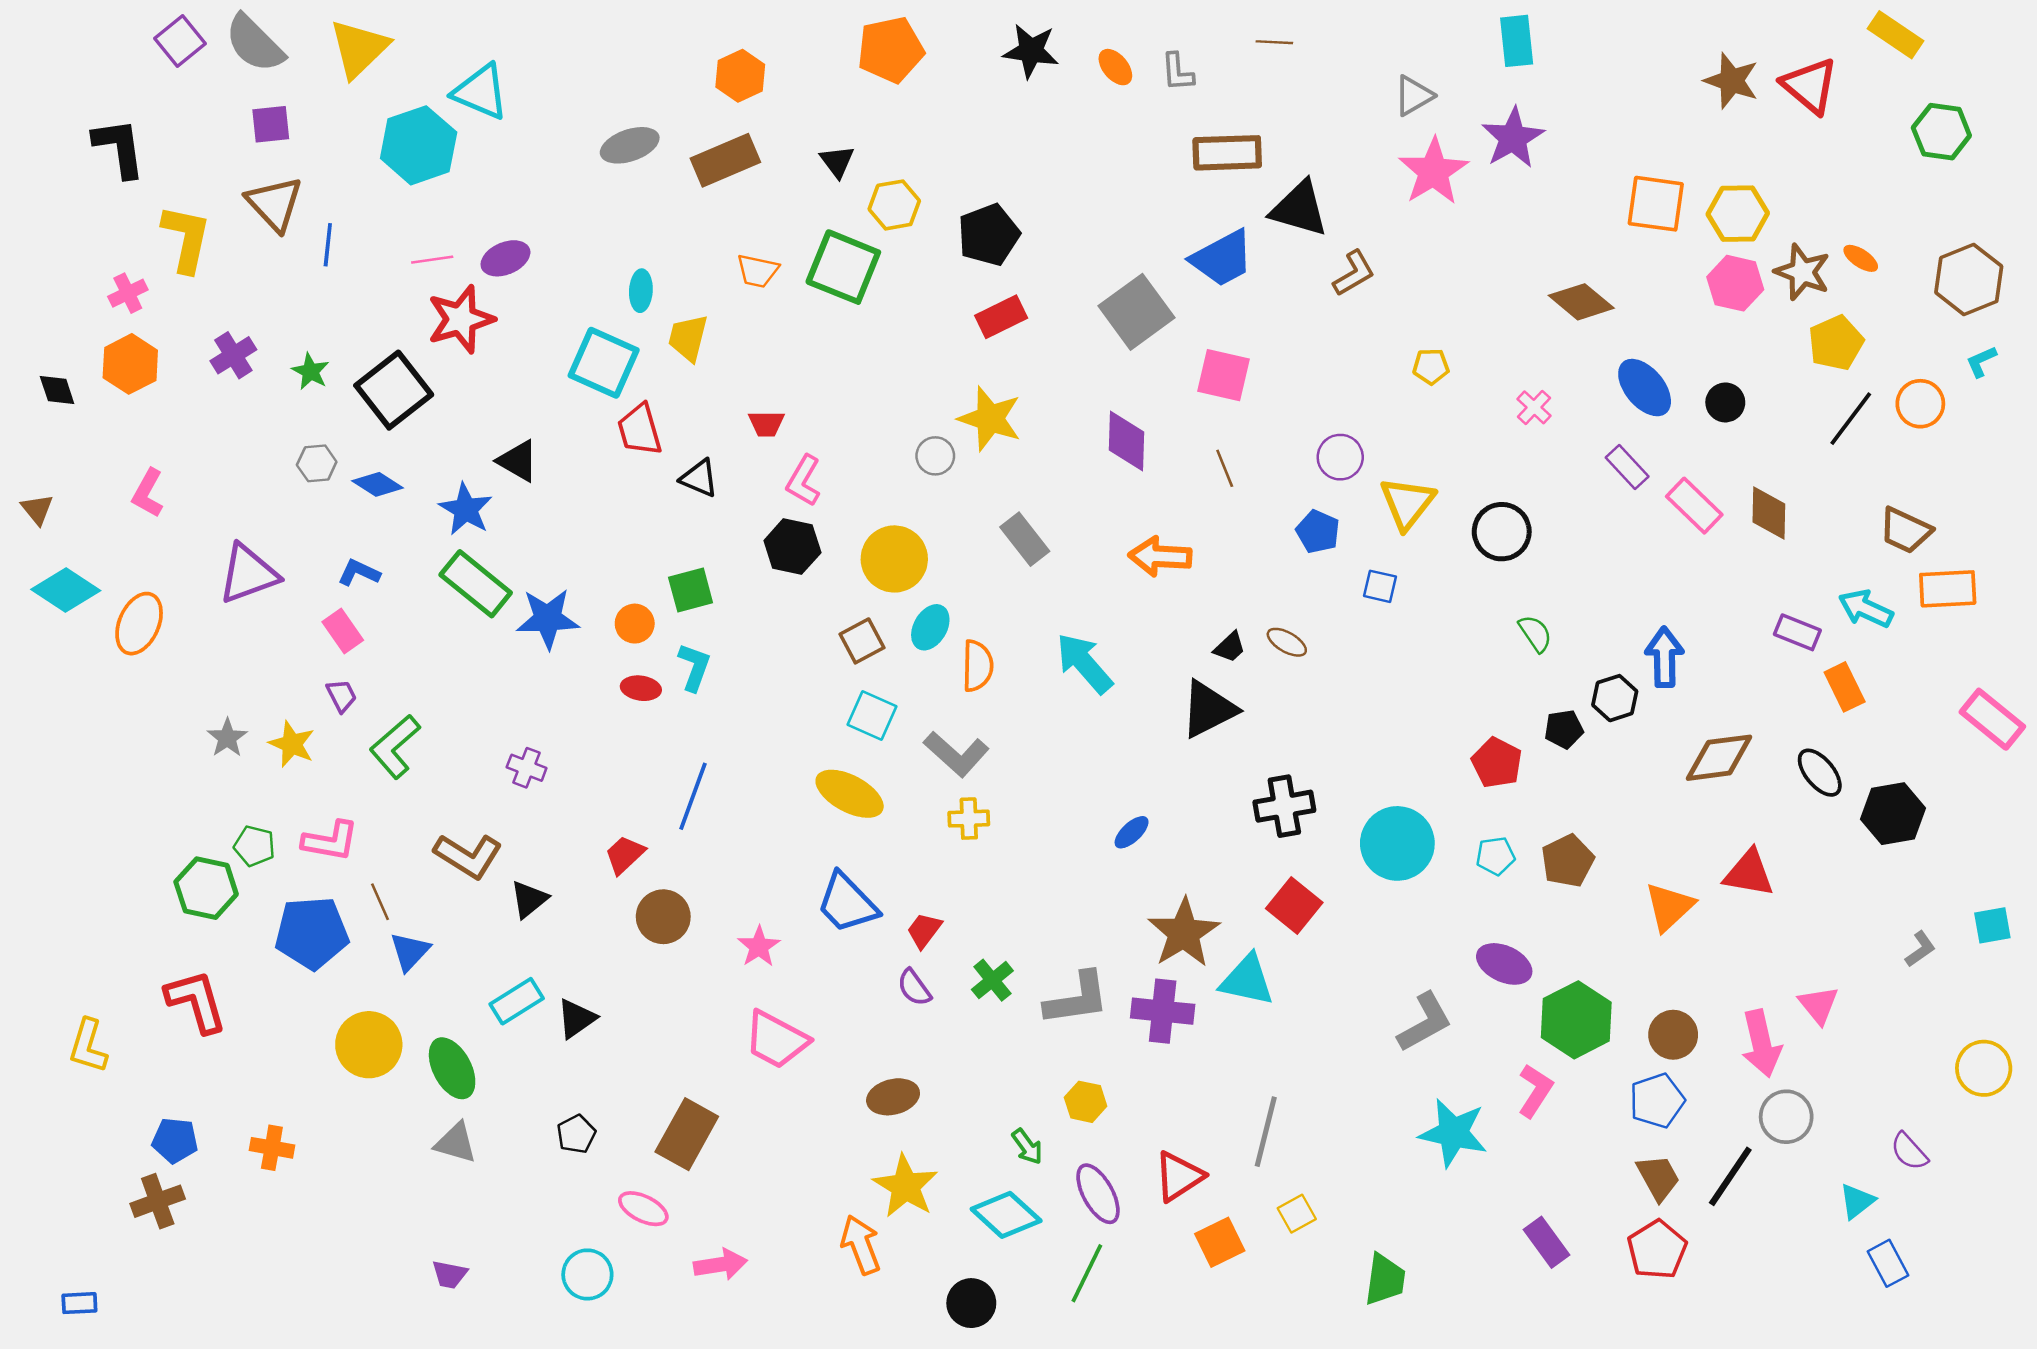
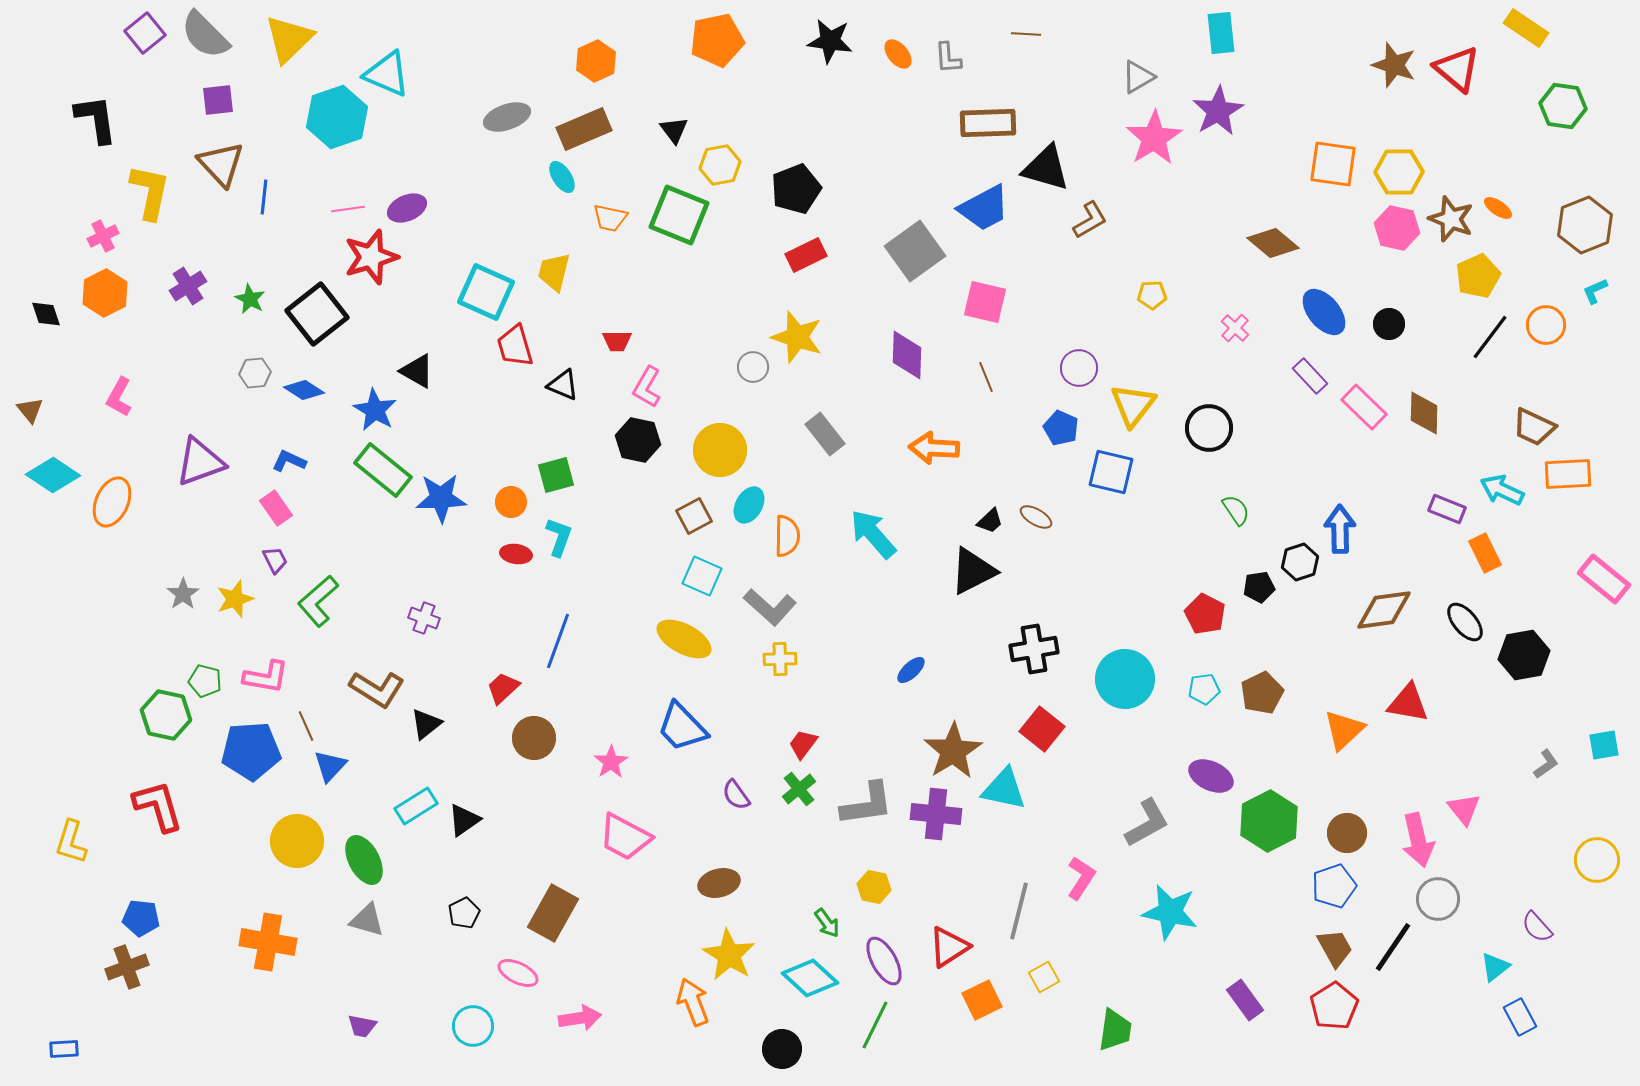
cyan ellipse: (641, 291) -> (562, 177), moved, turned -36
blue square: (1380, 586) -> (1111, 472), size x1.6
yellow star: (292, 744) -> (235, 599), turned 30
red trapezoid: (924, 930) -> (803, 744), moved
pink L-shape: (1535, 1091) -> (1081, 878), moved
orange cross: (272, 1148) -> (268, 942), moved, size x1.6

